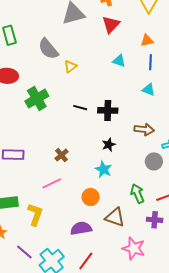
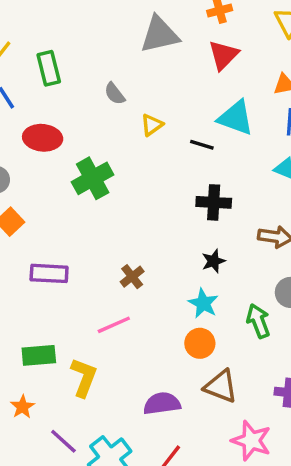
gray semicircle: (48, 49) -> (115, 94), size x0.6
cyan triangle: (119, 61) -> (236, 118), size x1.6
black line: (80, 108) -> (202, 145), moved
green arrow: (137, 194) -> (258, 321), moved
orange circle: (91, 197) -> (200, 343), moved

